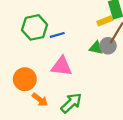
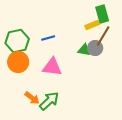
green hexagon: (35, 27) -> (17, 41), moved
orange circle: (25, 79) -> (18, 62), moved
green arrow: (71, 103) -> (49, 101), moved

